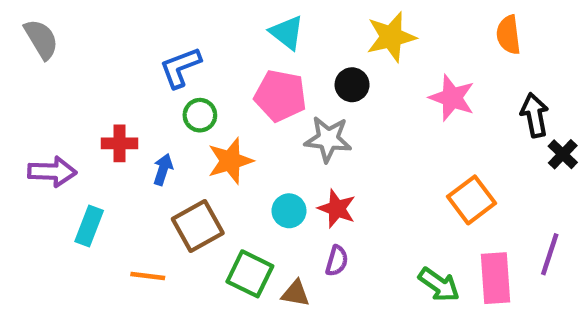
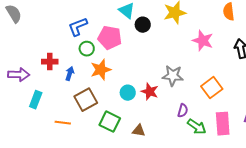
black circle: (352, 85) -> (143, 25), moved
pink pentagon: (280, 96) -> (110, 38), moved
gray star: (328, 139) -> (173, 76), moved
purple semicircle: (337, 261) -> (183, 111), moved
brown triangle: (296, 293) -> (139, 131), moved

